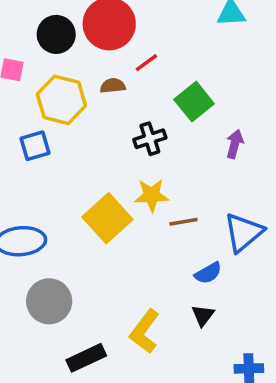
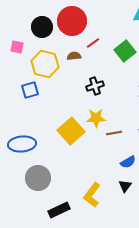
green square: (194, 102) -> (125, 51), moved

